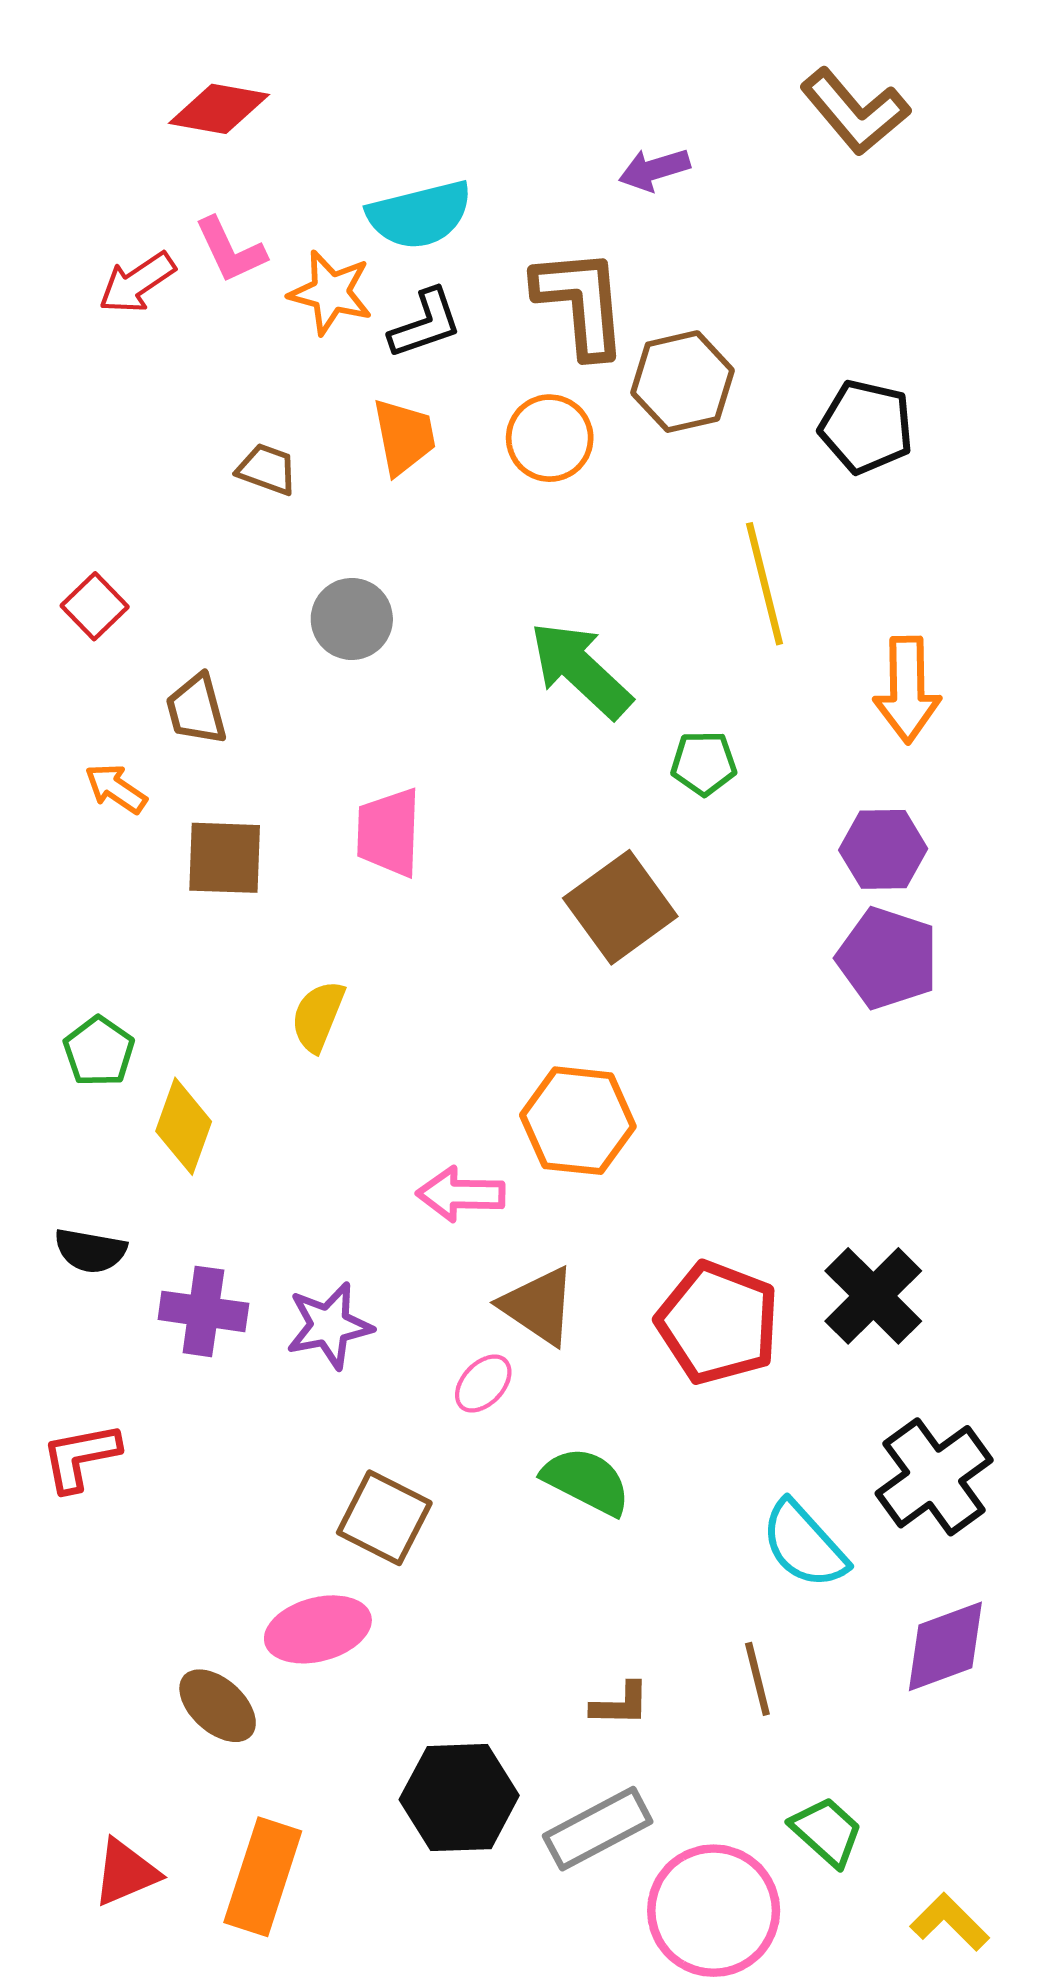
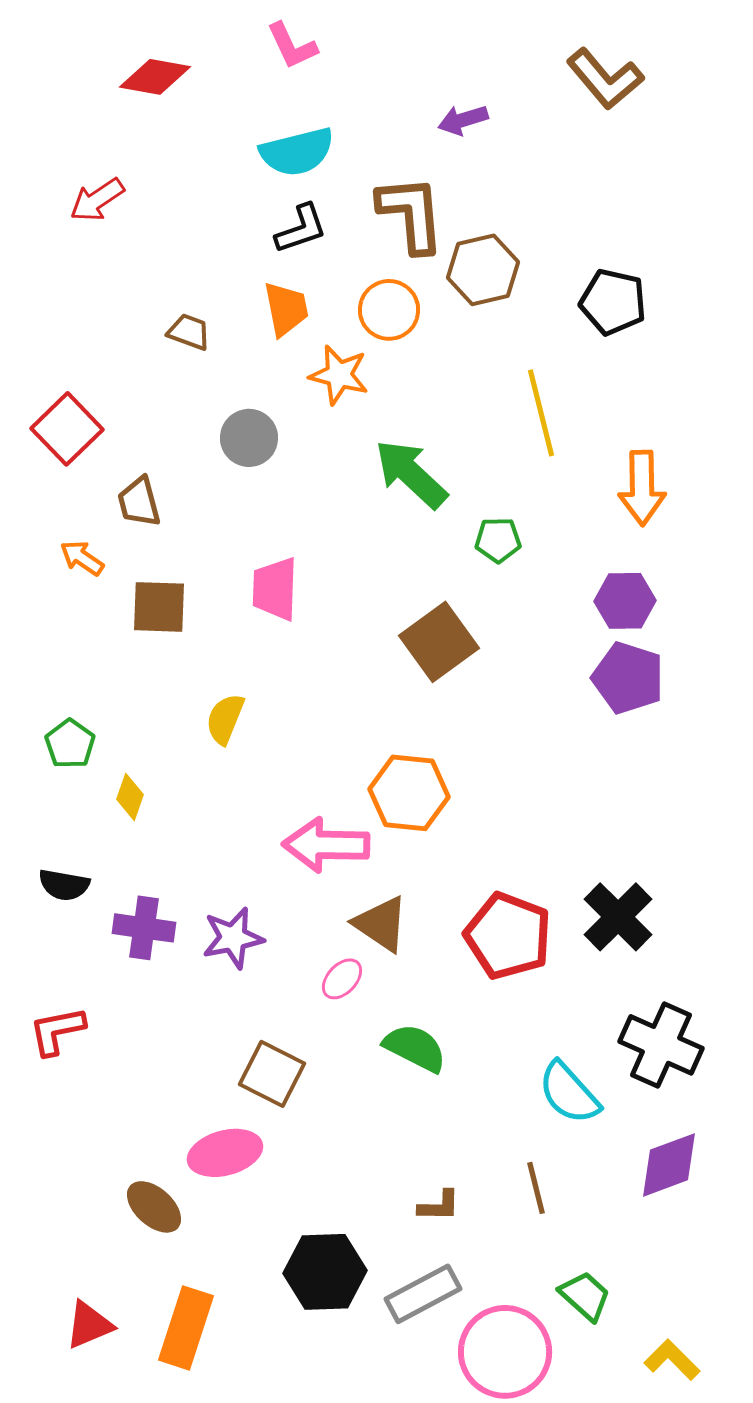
pink L-shape: (230, 250) -> (292, 46), moved
orange star: (331, 293) -> (339, 375), moved
red square: (95, 606) -> (67, 429), size x1.5
yellow diamond: (184, 1126) -> (130, 797), size x0.7
pink arrow: (461, 1194) -> (326, 845), size x1.4
black cross: (934, 1477) -> (661, 1045), turned -30

